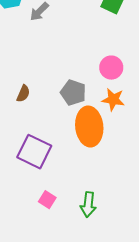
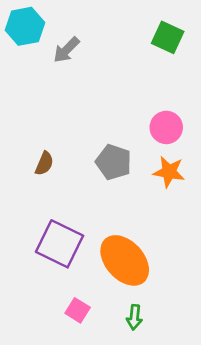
orange ellipse: (89, 127) -> (125, 260), moved, turned -36
green arrow: (88, 205) -> (134, 317), size x0.7

